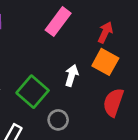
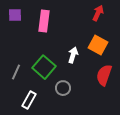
pink rectangle: (58, 22) -> (44, 21), moved, turned -30
red arrow: (105, 32) -> (98, 13), moved

